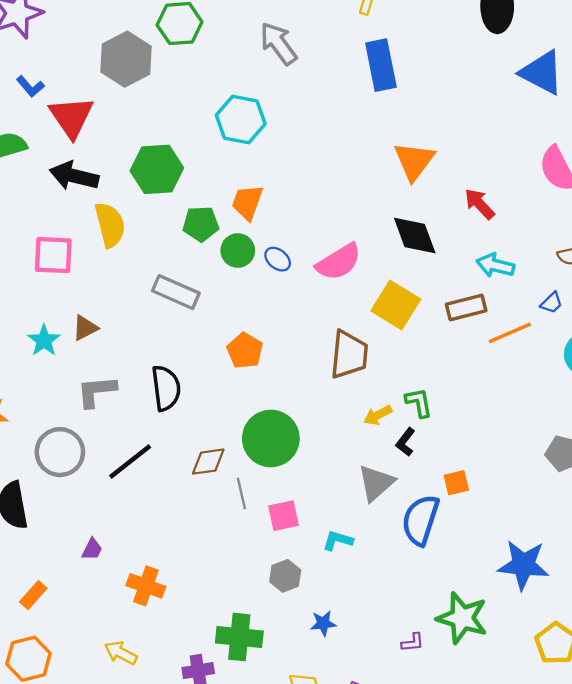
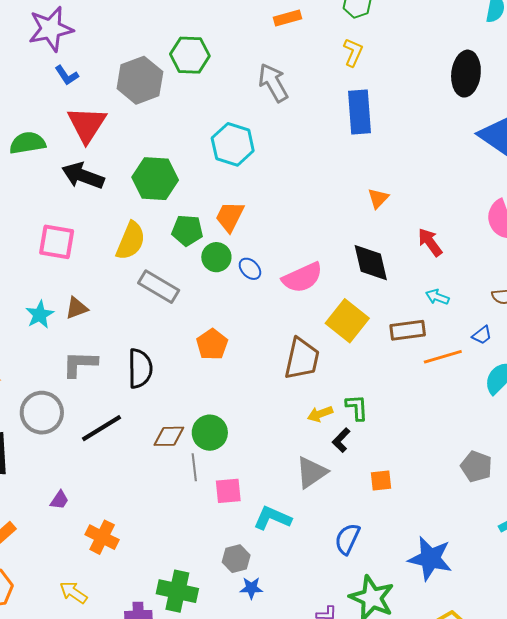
blue L-shape: (30, 86) -> (67, 75), moved
orange triangle: (414, 161) -> (378, 198), size x0.6
yellow semicircle: (110, 225) -> (131, 241), moved, turned 30
cyan arrow: (495, 265) -> (437, 297), size x0.7
green circle: (271, 438) -> (210, 433), moved, size x0.7
blue semicircle: (421, 520) -> (347, 539), moved, size x0.7
cyan L-shape: (338, 541) -> (272, 518), size x1.4
gray hexagon: (285, 576) -> (236, 559), moved

